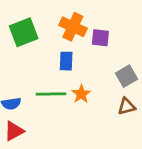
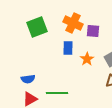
green line: (51, 94) -> (57, 93), moved
orange star: (81, 94) -> (87, 59), moved

